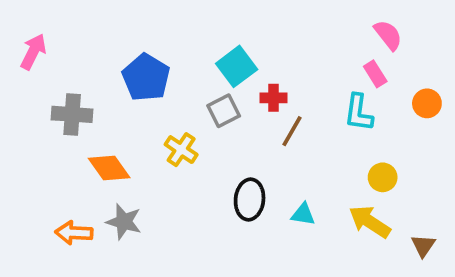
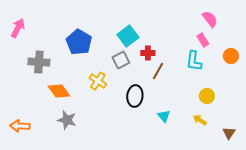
black ellipse: (250, 199) -> (135, 96), moved
cyan triangle: (303, 214) -> (164, 116), turned 40
yellow arrow: (370, 222) -> (200, 120), size x0.6
orange arrow: (74, 233) -> (20, 126), moved

